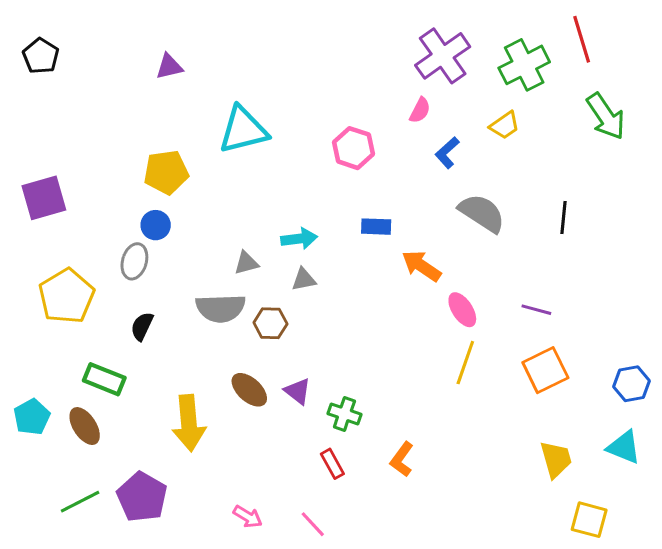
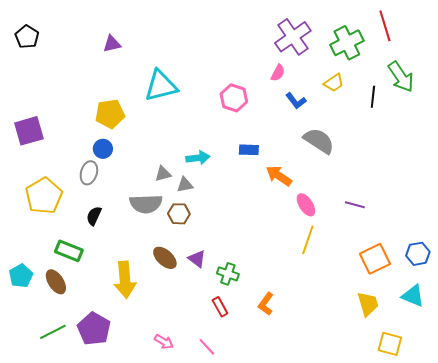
blue L-shape: (447, 153) -> (296, 101), turned -85
black line: (563, 218) -> (373, 97), moved
gray triangle: (304, 279) -> (185, 185), moved
orange square: (545, 370) -> (375, 259), moved

